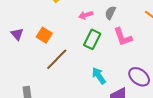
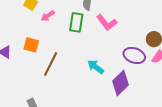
pink arrow: (86, 15) -> (48, 16), moved
green rectangle: (92, 39) -> (76, 22), moved

